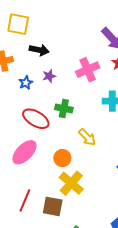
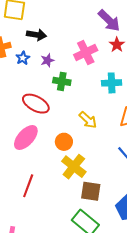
blue star: (26, 83) -> (23, 58), moved
green cross: (64, 109) -> (62, 81), moved
brown square: (53, 206) -> (91, 191), moved

